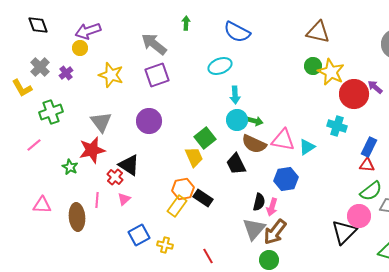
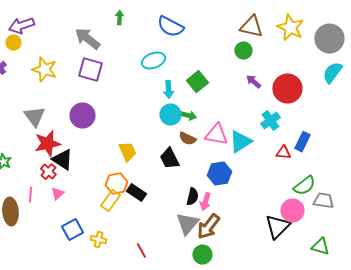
green circle: (313, 66) -> (243, 51), moved
yellow star: (331, 72) -> (290, 28), moved
purple square: (157, 75) -> (90, 70), turned 35
purple arrow: (375, 87) -> (253, 82), moved
cyan cross: (337, 126) -> (270, 121), turned 36
green square: (205, 138) -> (197, 82), moved
brown semicircle: (254, 144) -> (187, 139), size x0.7
cyan triangle: (307, 147) -> (240, 142), size x1.4
red star: (92, 150) -> (47, 144), moved
red triangle: (367, 165) -> (283, 153), moved

